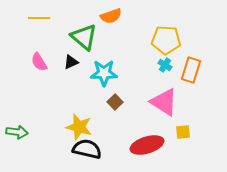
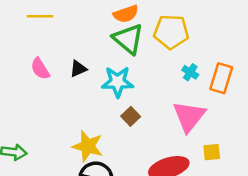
green triangle: (84, 37) -> (128, 39), moved
yellow pentagon: (166, 40) -> (171, 32), moved
pink triangle: (164, 102) -> (189, 116), turned 36

